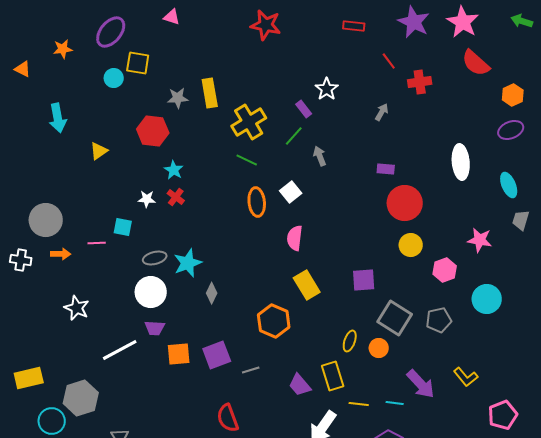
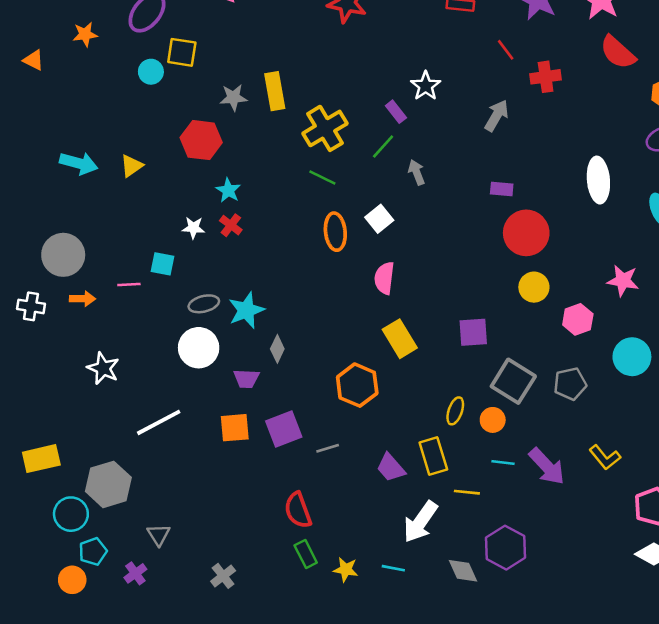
gray arrow: (382, 112) -> (497, 116), size x1.4
cyan arrow: (58, 118) -> (79, 163), moved, turned -64
purple trapezoid: (155, 328) -> (246, 379), moved
cyan line: (395, 403) -> (503, 462), moved

